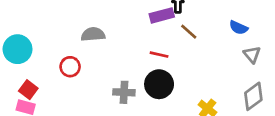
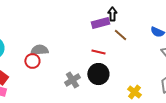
gray semicircle: (93, 34) -> (39, 50), moved
gray cross: (124, 92) -> (72, 80), turned -35

